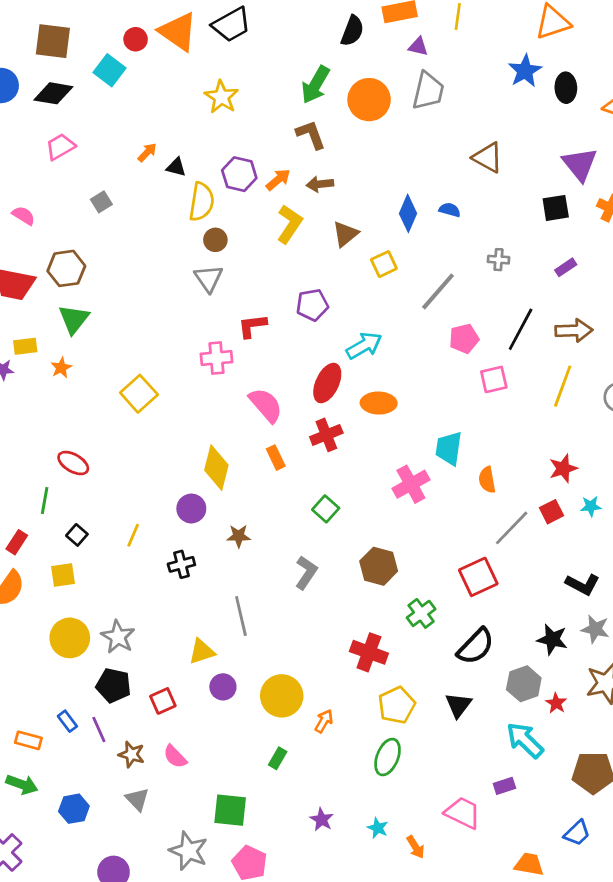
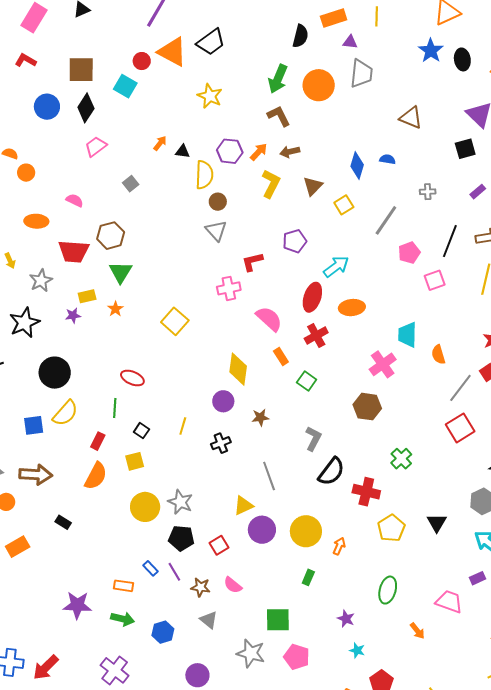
black diamond: (53, 93) -> (86, 108), turned -60
green square: (326, 509) -> (307, 381), moved
brown hexagon: (379, 566) -> (367, 407), moved
red square: (478, 577) -> (460, 428), moved
black semicircle: (476, 646) -> (331, 472), moved
purple circle: (223, 687) -> (262, 530), size x1.4
green ellipse: (388, 757) -> (388, 590), moved
cyan star: (378, 828) -> (357, 650), moved

